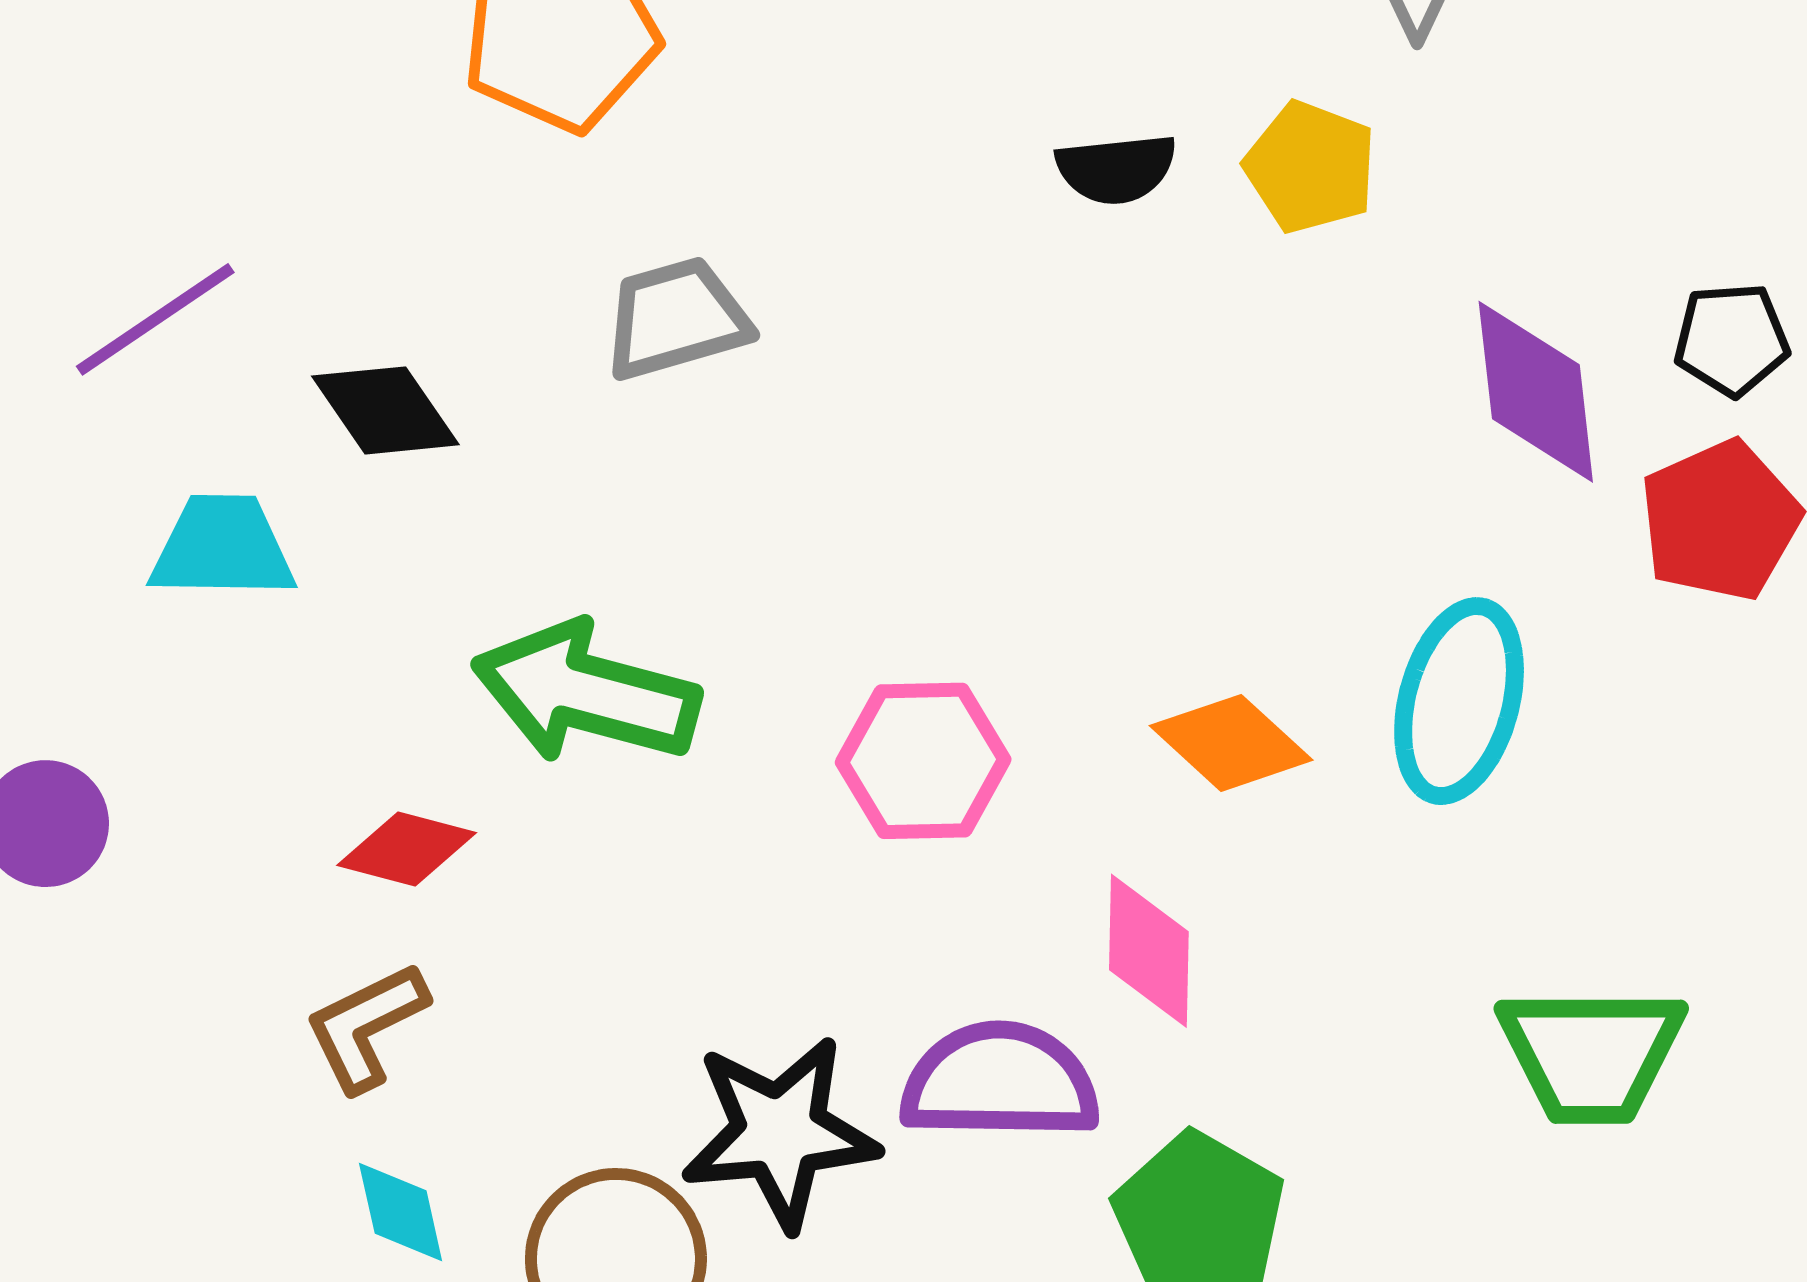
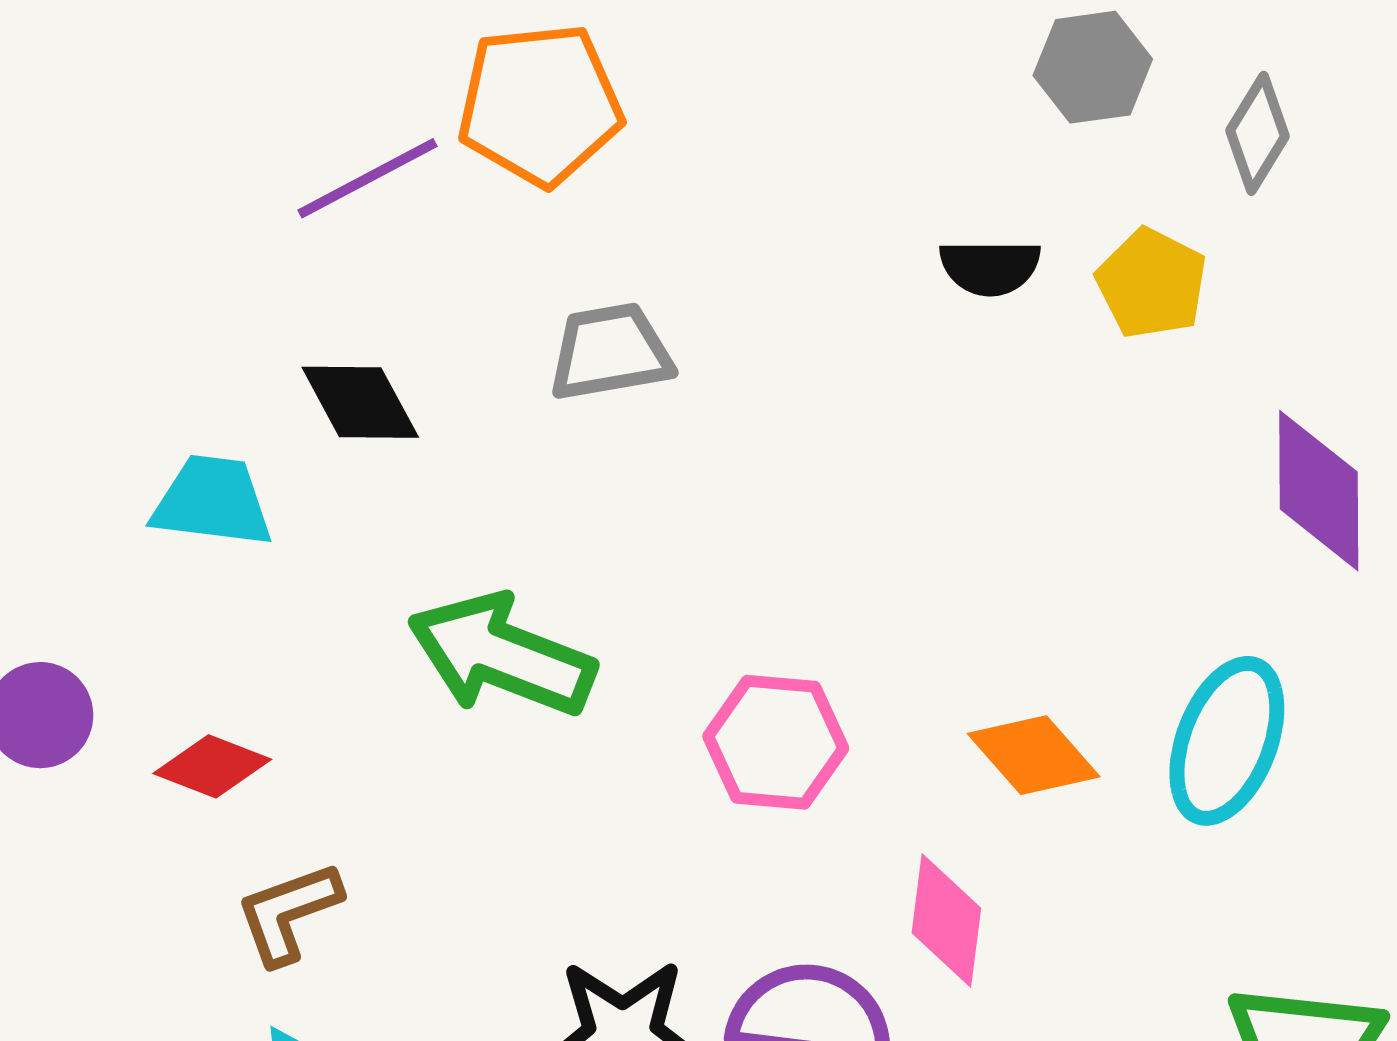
purple line: (155, 319) -> (368, 178), moved
red diamond: (407, 849) -> (212, 766), moved

